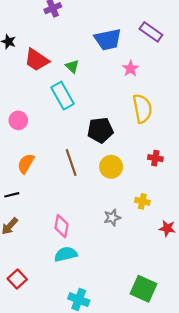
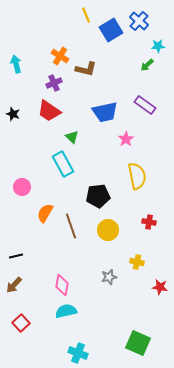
red trapezoid: (37, 60) -> (49, 111), moved
orange semicircle: (26, 164) -> (45, 213), moved
red square: (17, 279) -> (21, 323), moved

